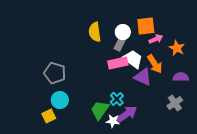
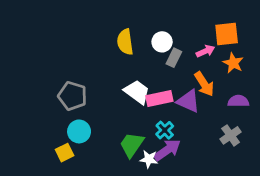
orange square: (146, 26) -> (227, 34), moved
gray rectangle: (120, 44) -> (174, 58), moved
white trapezoid: (133, 59) -> (137, 92), moved
pink rectangle: (118, 63) -> (159, 99), moved
cyan cross: (117, 99) -> (165, 130), moved

